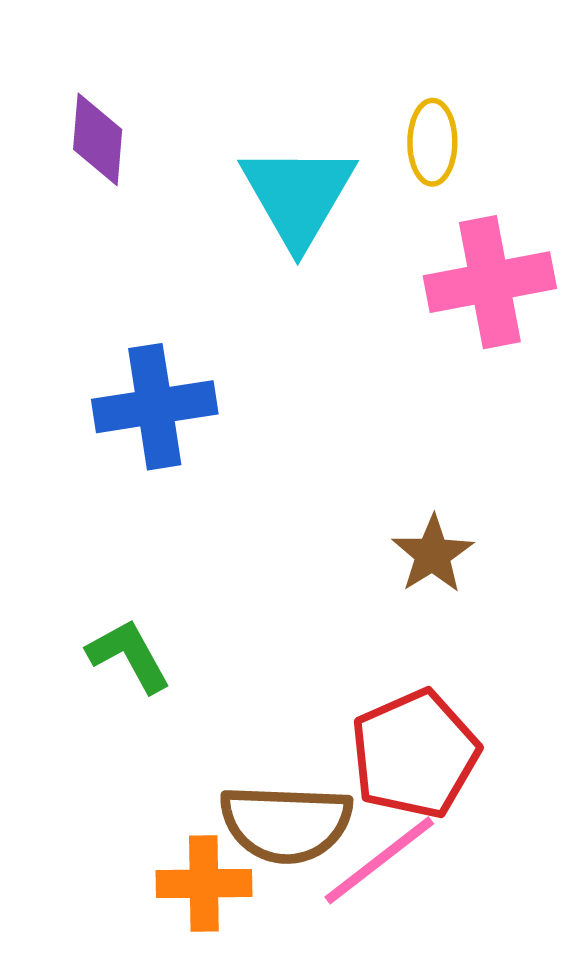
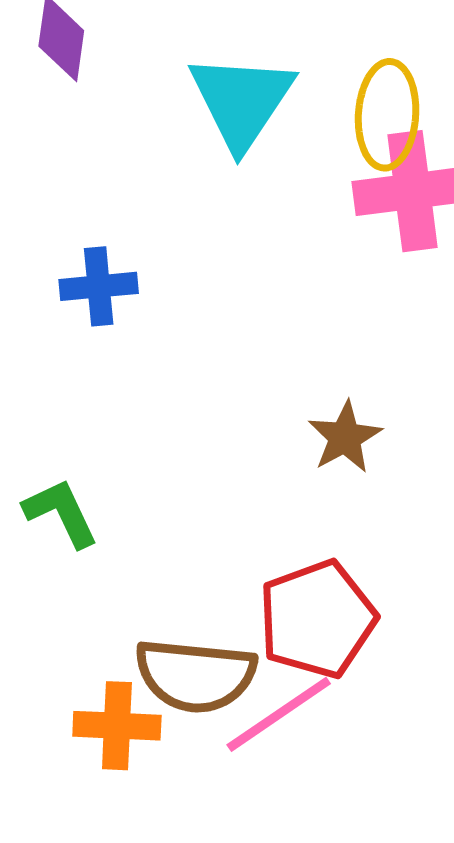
yellow ellipse: (432, 142) -> (387, 115), moved, size x1.4
blue cross: (155, 407) -> (99, 286), size x0.7

